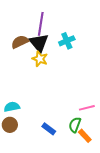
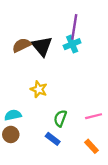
purple line: (41, 24) -> (74, 27), moved
yellow star: (40, 59) -> (39, 89), moved
green semicircle: (75, 125) -> (60, 118), moved

